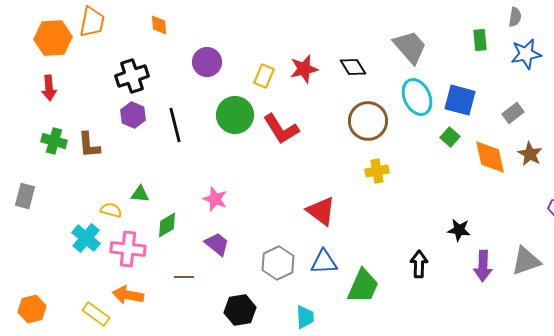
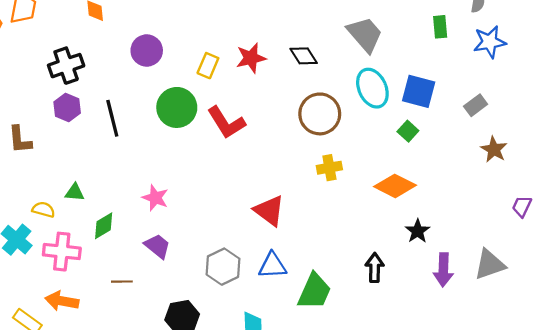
orange diamond: (490, 157) -> (395, 186), moved, turned -51
black star: (459, 230) -> (418, 231), turned 30

